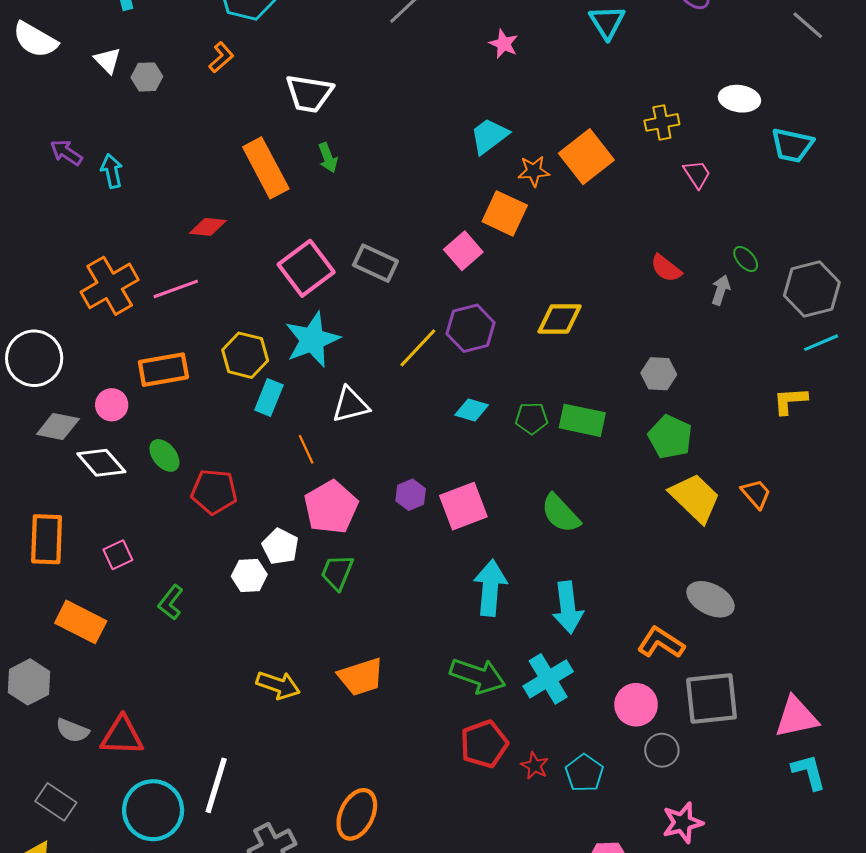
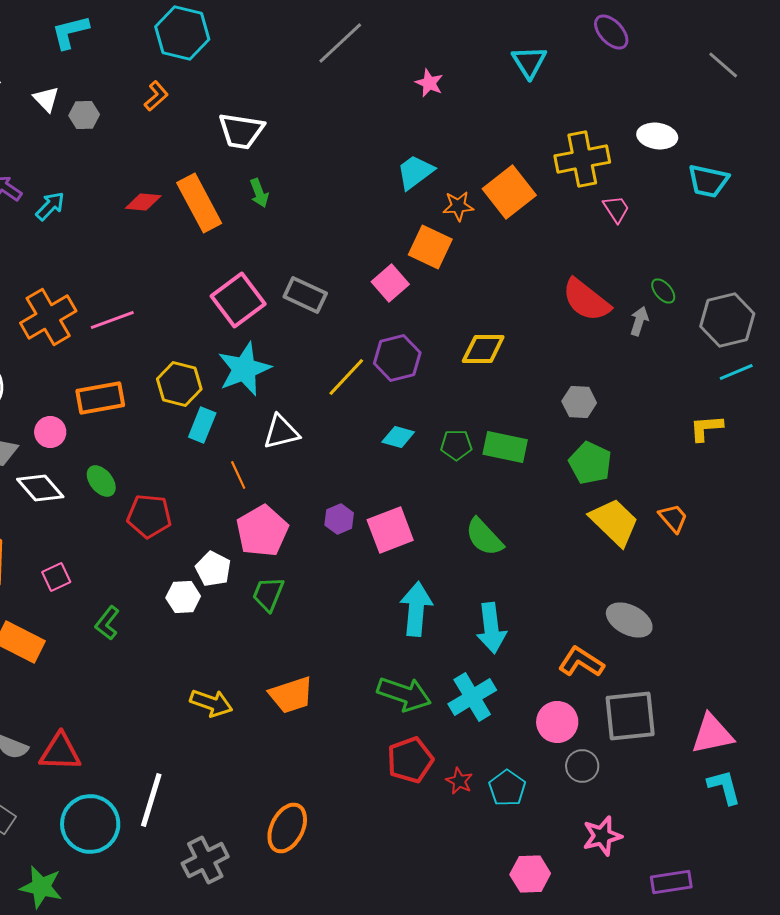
yellow cross: (662, 122) -> (582, 159), size x1.6
cyan arrow: (112, 171) -> (50, 206), turned 56
red diamond: (208, 227) -> (143, 202), moved
red semicircle: (666, 268) -> (586, 300), size x1.6

